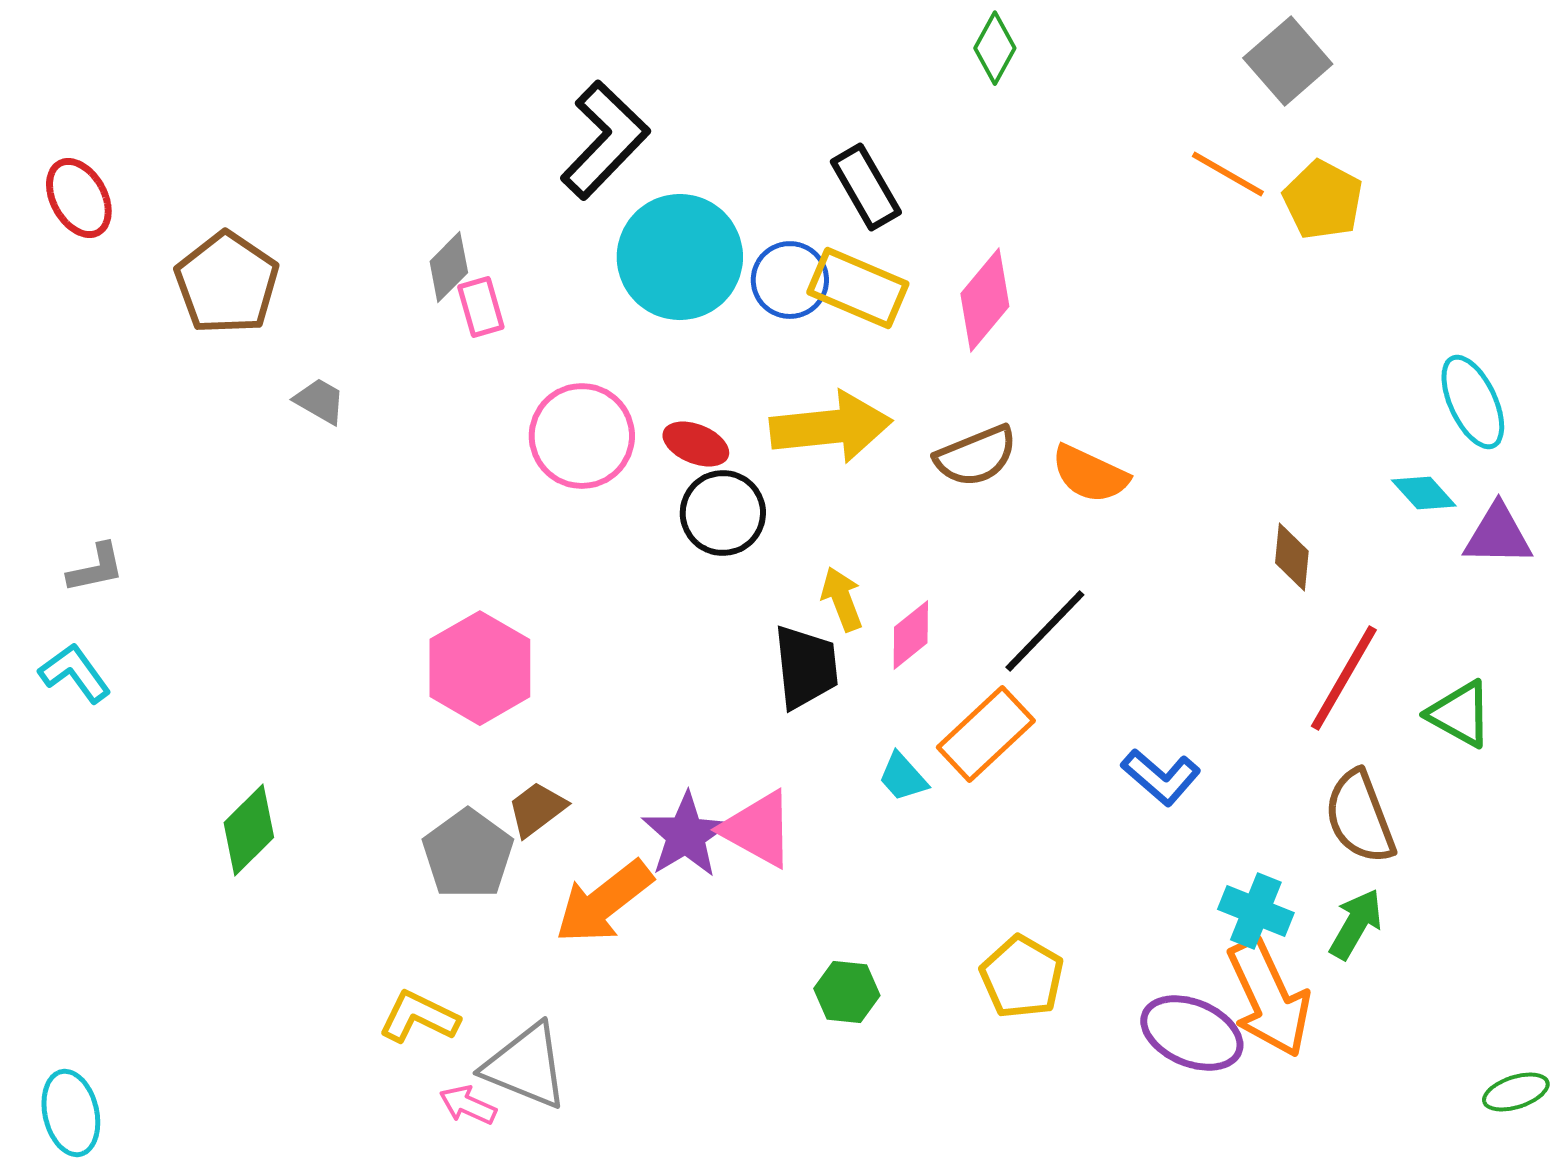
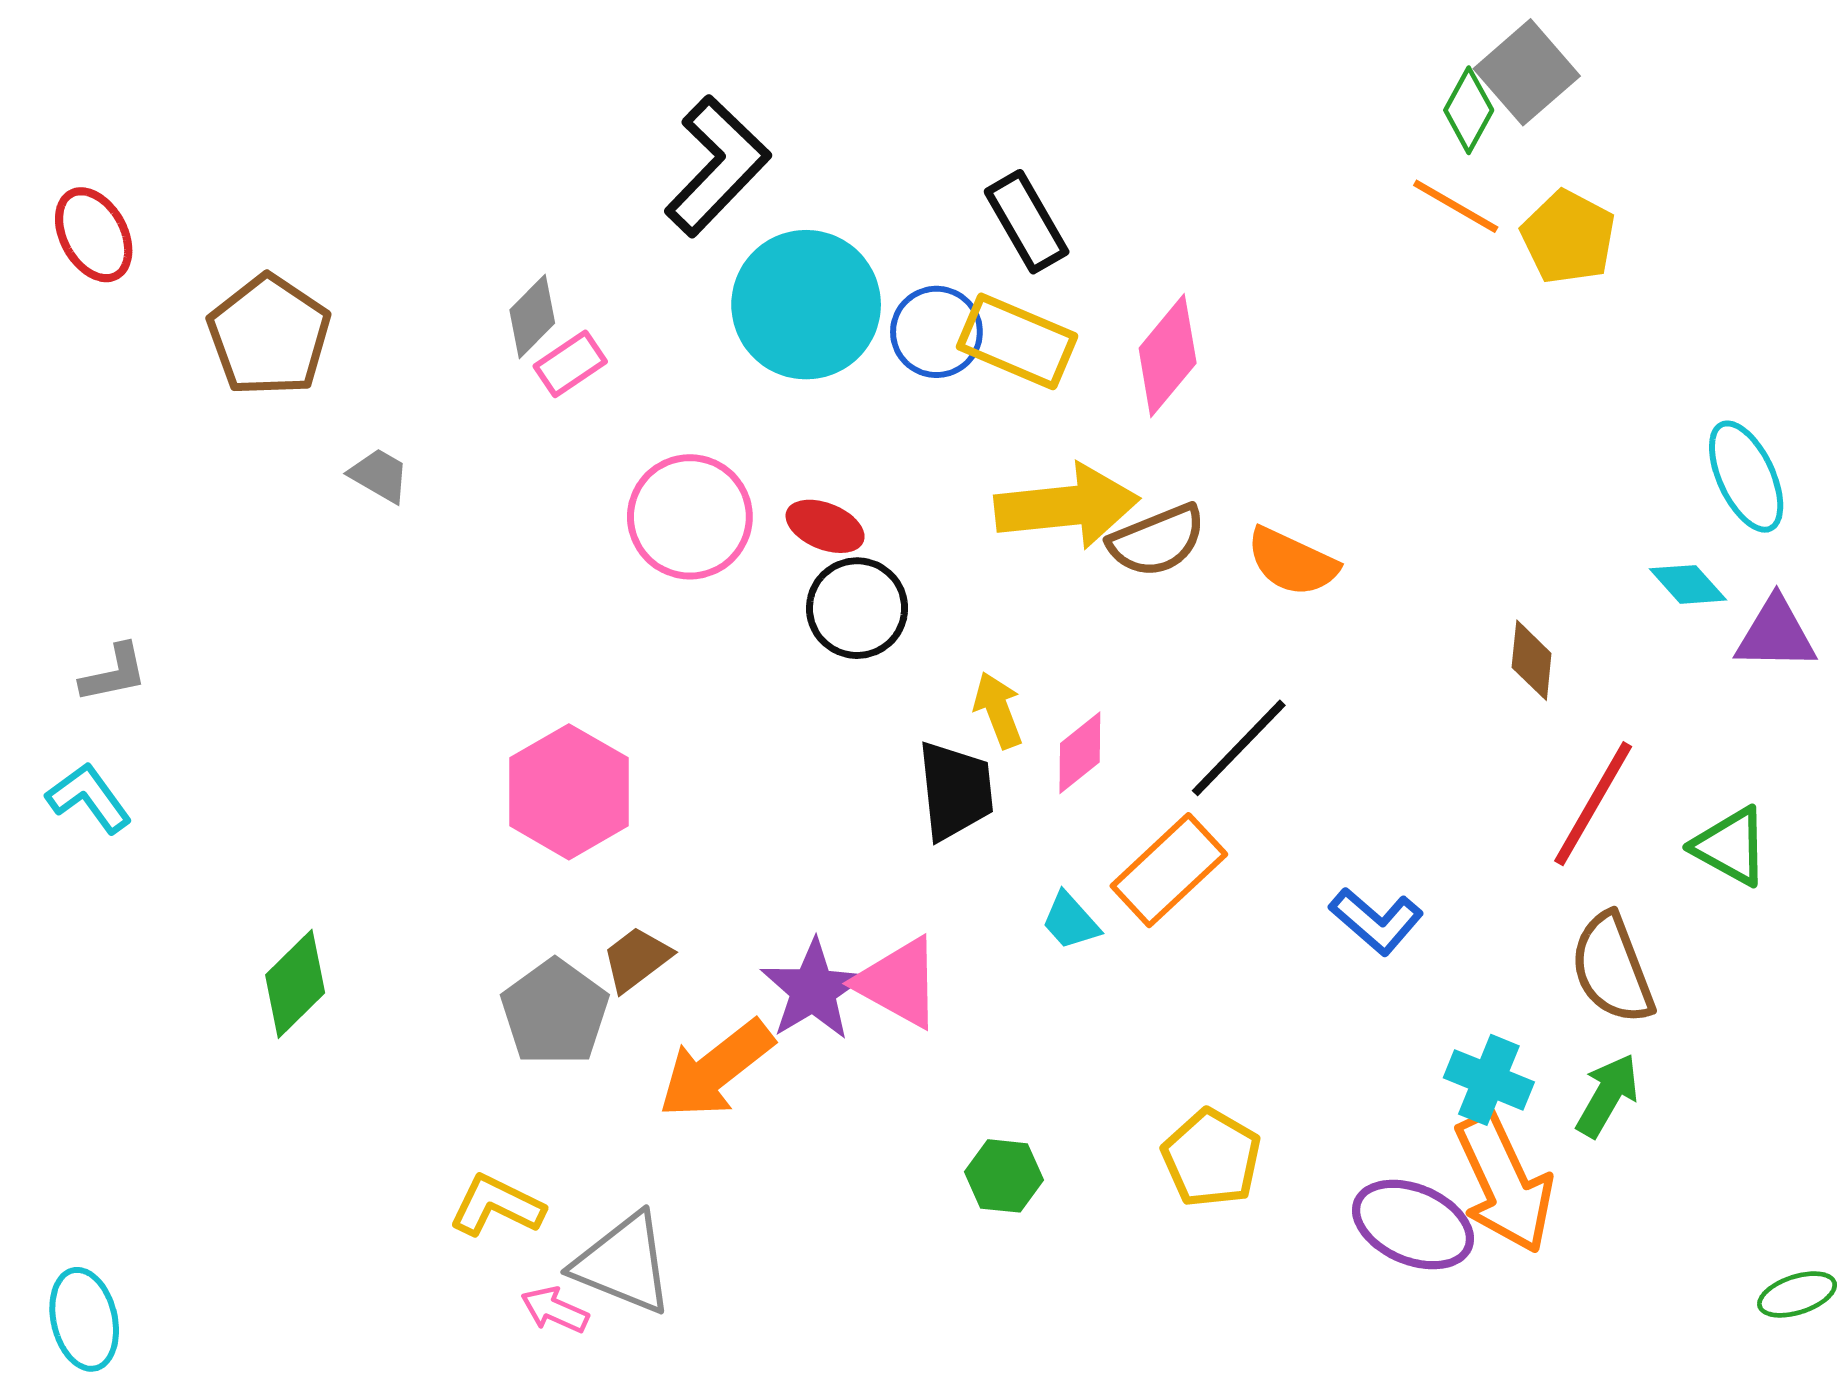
green diamond: (995, 48) -> (1469, 110), moved
pink rectangle: (481, 307) -> (570, 364), turned 72
yellow arrow: (831, 427) -> (1067, 506), moved

